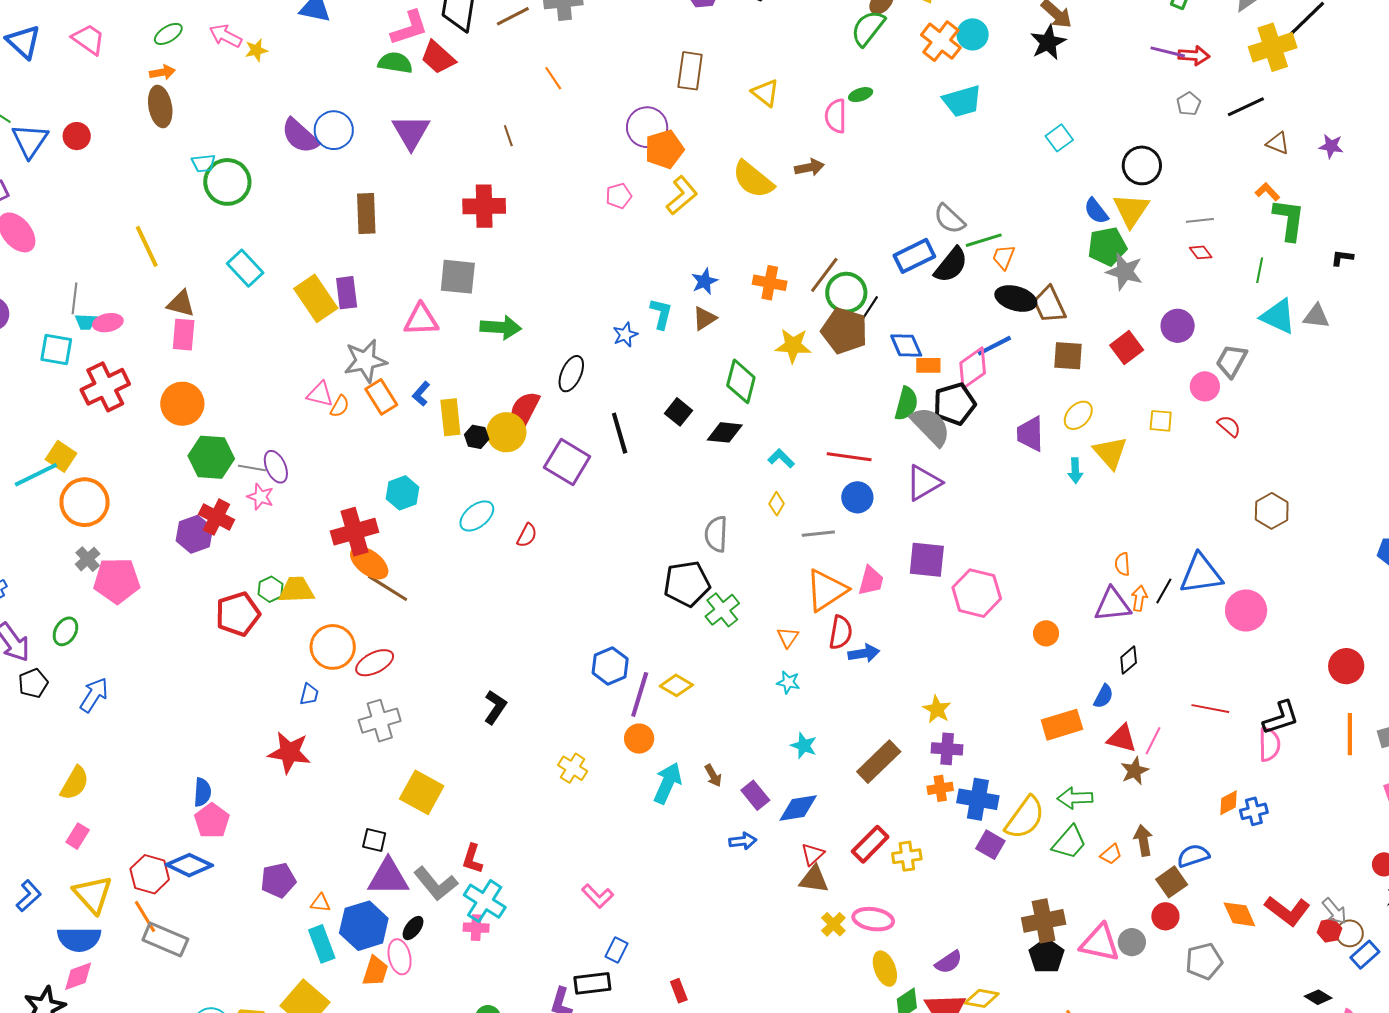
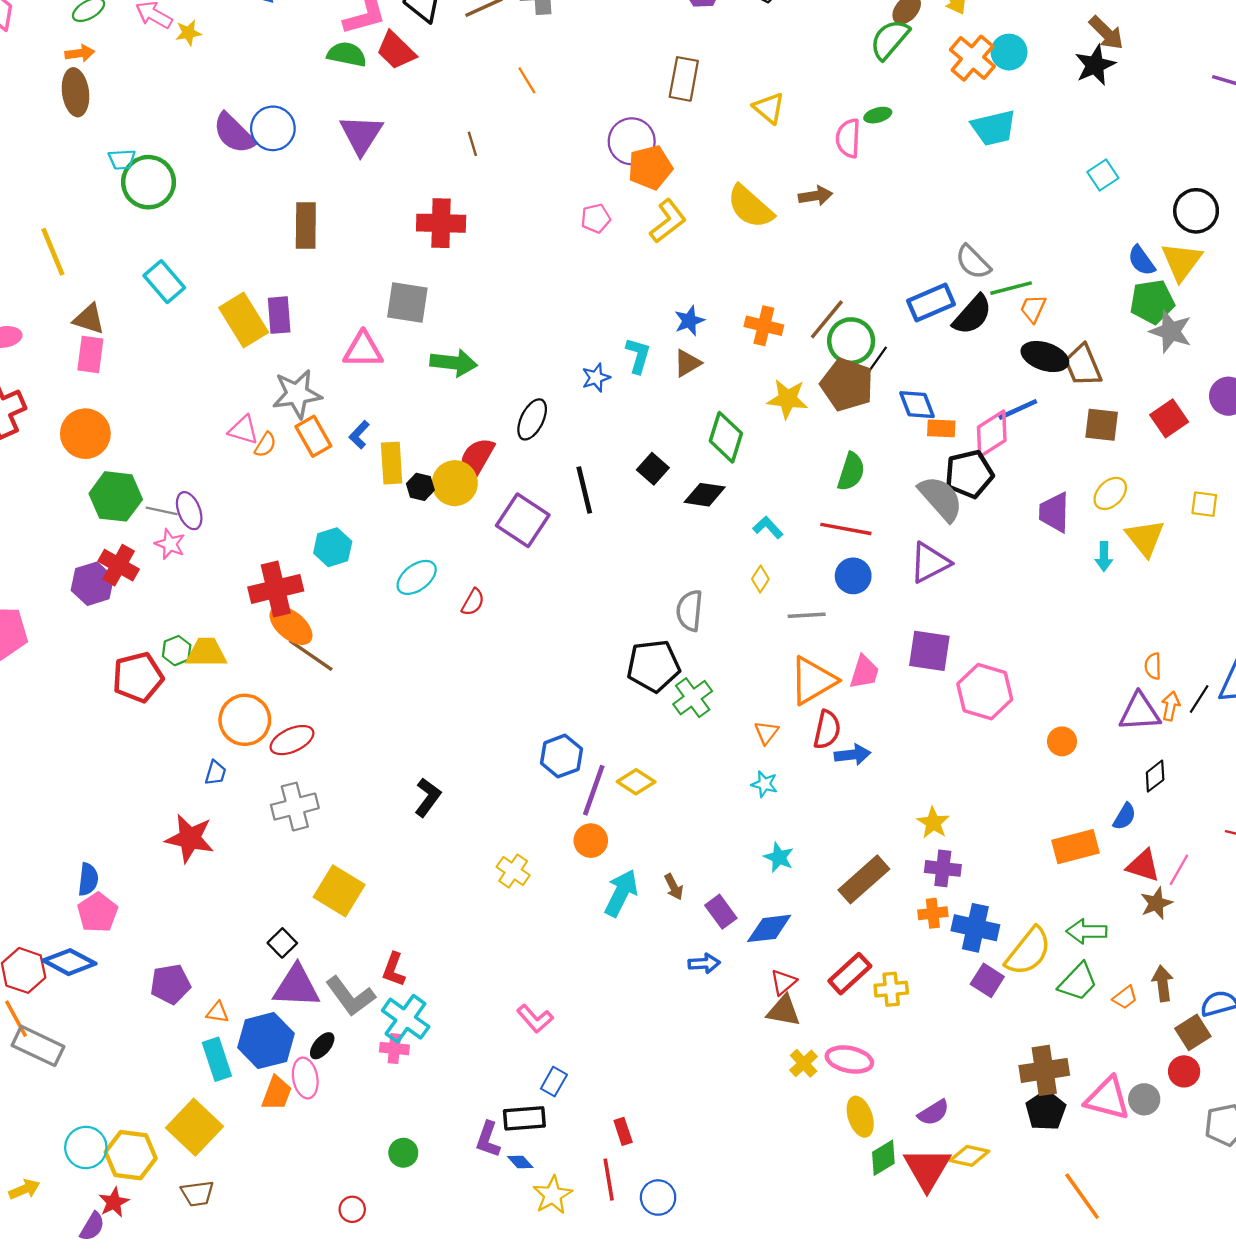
green semicircle: (906, 404) -> (851, 472), moved
black square: (374, 840) -> (282, 943), turned 30

